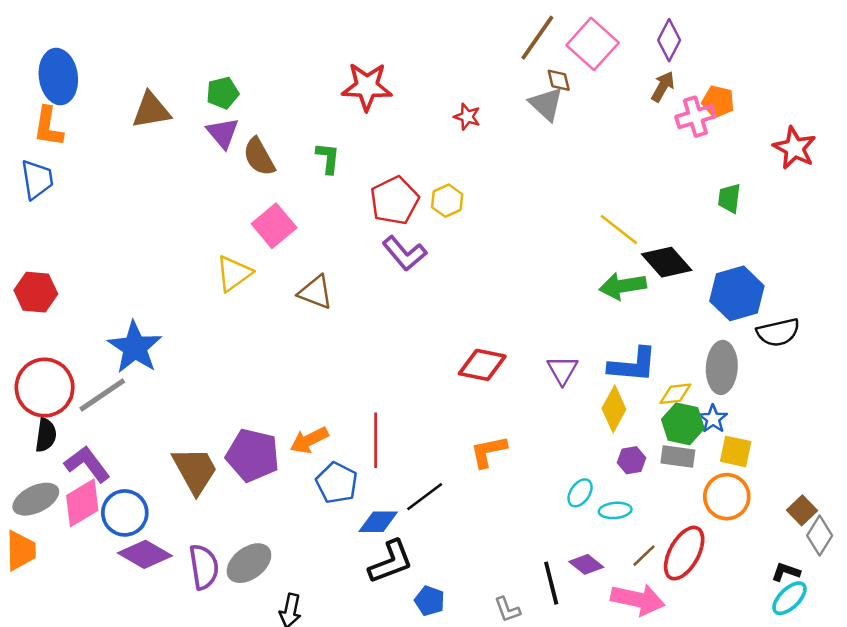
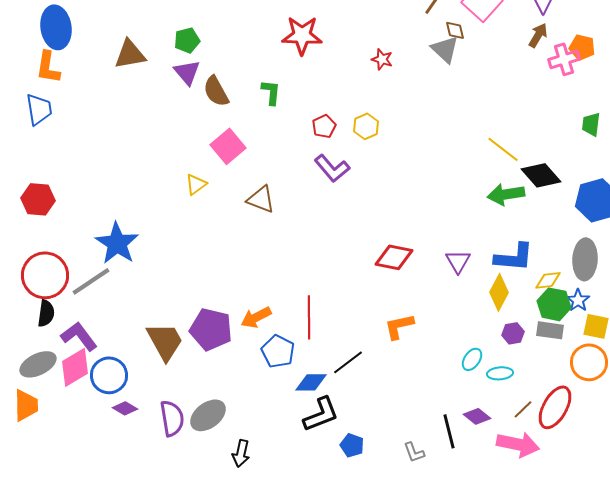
red pentagon: (394, 201) -> (324, 126), size x0.6
yellow triangle: (234, 273) -> (196, 184), size x0.7
purple diamond: (145, 554) -> (125, 408), size x0.6

